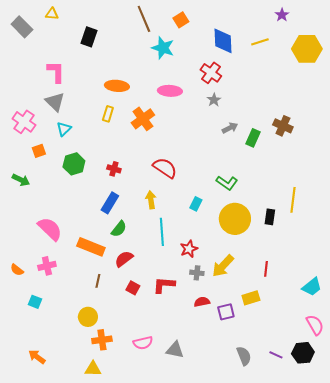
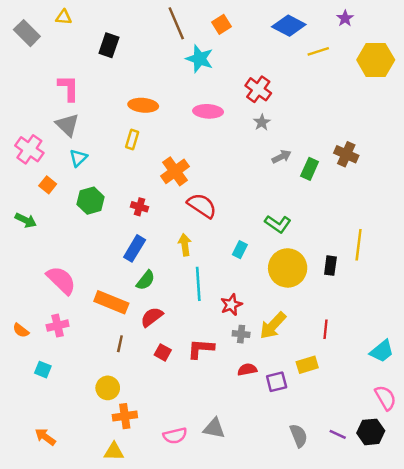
blue diamond: (223, 41) -> (289, 26), moved, turned -60
orange cross: (143, 119) -> (175, 171), moved
orange square: (39, 151) -> (48, 185), turned -32
pink semicircle: (143, 343) -> (175, 436), moved

